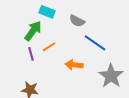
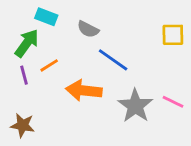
orange arrow: (74, 65) -> (84, 90), size x1.4

